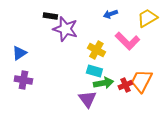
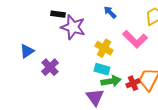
blue arrow: (110, 14) -> (110, 12), moved, turned 64
purple cross: (23, 80) -> (50, 67), moved, turned 36

